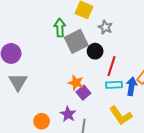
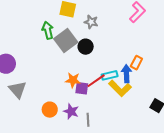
red line: (111, 66) -> (96, 81), moved, turned 48
purple square: (83, 93) -> (82, 88), turned -32
yellow L-shape: (121, 115) -> (120, 88), moved
orange circle: (42, 121) -> (50, 110), moved

